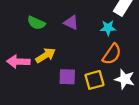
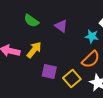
yellow arrow: (45, 55) -> (34, 50), turned -30
yellow square: (94, 80) -> (72, 79), turned -36

